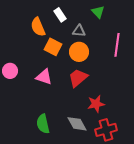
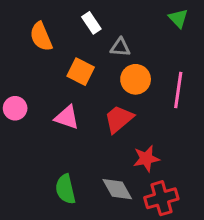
green triangle: (98, 12) -> (178, 18), moved
orange semicircle: (38, 27) -> (41, 37), moved
pink line: (117, 45) -> (178, 90), moved
orange circle: (79, 52) -> (136, 79), moved

